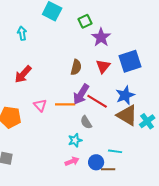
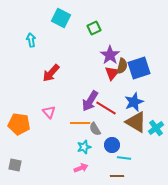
purple star: (101, 37) -> (110, 55), moved
brown semicircle: (76, 67) -> (122, 66), moved
red arrow: (23, 74) -> (51, 73), moved
orange line: (65, 104) -> (80, 123), moved
blue circle: (96, 162) -> (112, 145), moved

